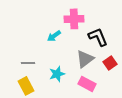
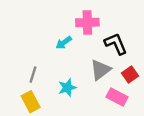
gray line: (28, 63) -> (33, 75), turned -72
pink rectangle: (87, 84) -> (117, 97), moved

